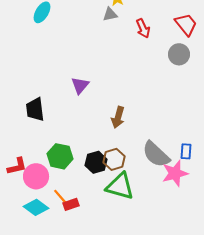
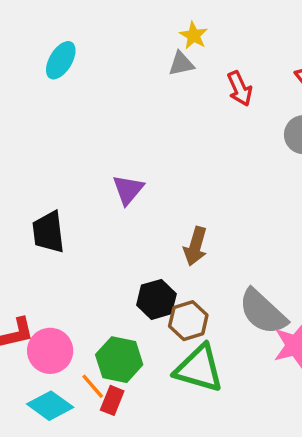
green hexagon: (60, 156) -> (119, 360), moved
black hexagon: (96, 162) -> (156, 299), moved
red rectangle: (71, 204) -> (112, 400), turned -49

